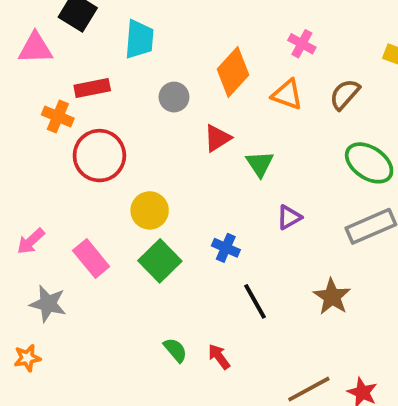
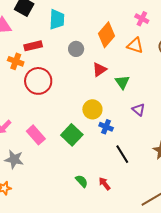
yellow circle: (150, 210) -> (92, 109), moved
purple triangle: (289, 217) -> (138, 110), turned -48

